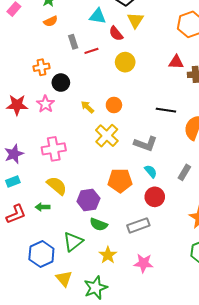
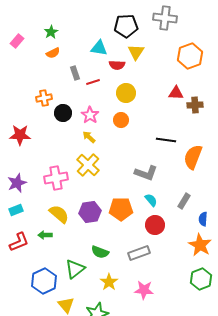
red semicircle: (116, 34) -> (117, 65), turned -49
pink star: (46, 104) -> (90, 115), moved
orange circle: (114, 105) -> (121, 120), moved
yellow cross: (107, 136) -> (88, 165), moved
purple hexagon: (88, 200) -> (90, 212), moved

